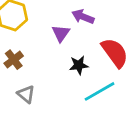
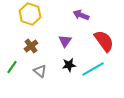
purple triangle: (61, 33) -> (65, 41), moved
black star: (79, 65) -> (69, 65), moved

